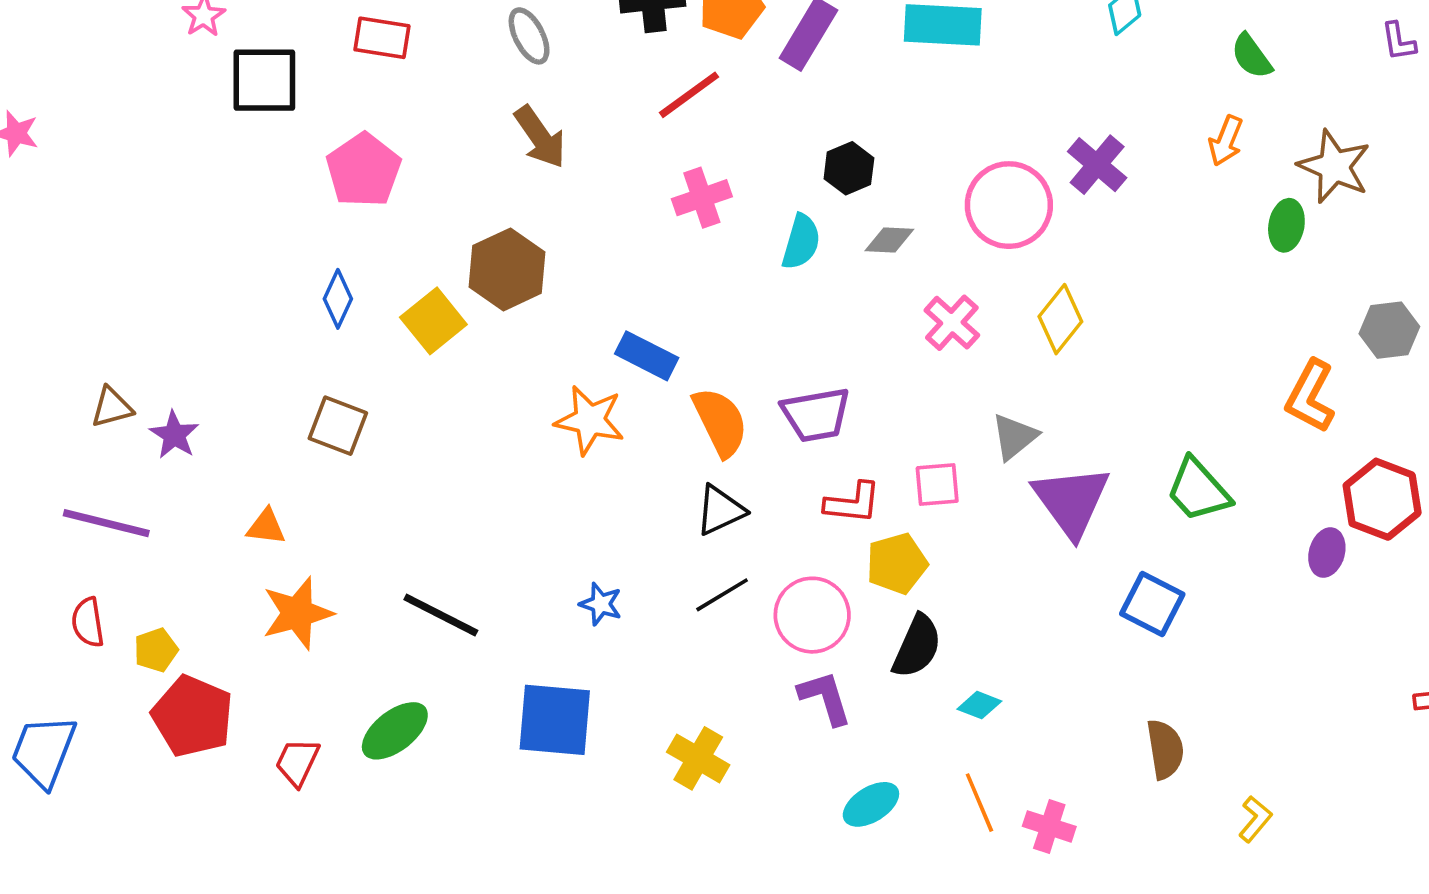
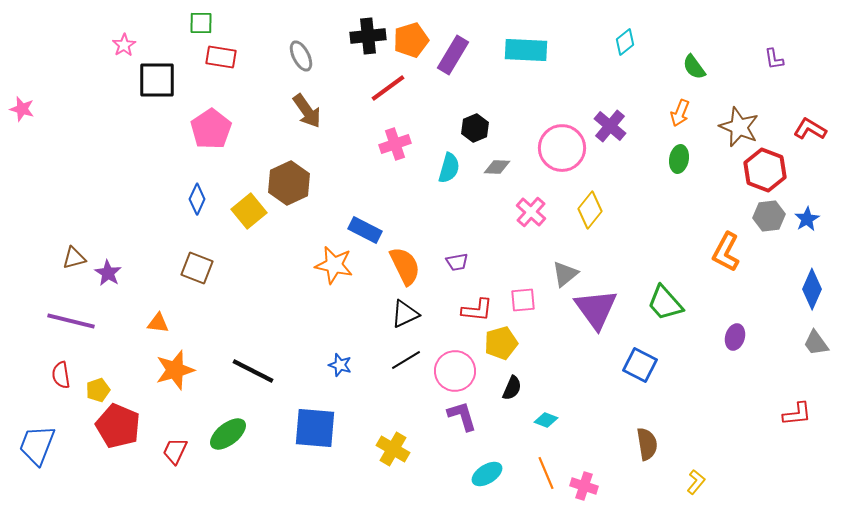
green ellipse: (1286, 225) -> (679, 159), moved
purple trapezoid: (816, 415) -> (457, 262), size x0.6
red hexagon: (1382, 499) -> (765, 170), moved
black semicircle: (917, 646) -> (512, 388), size x0.7

